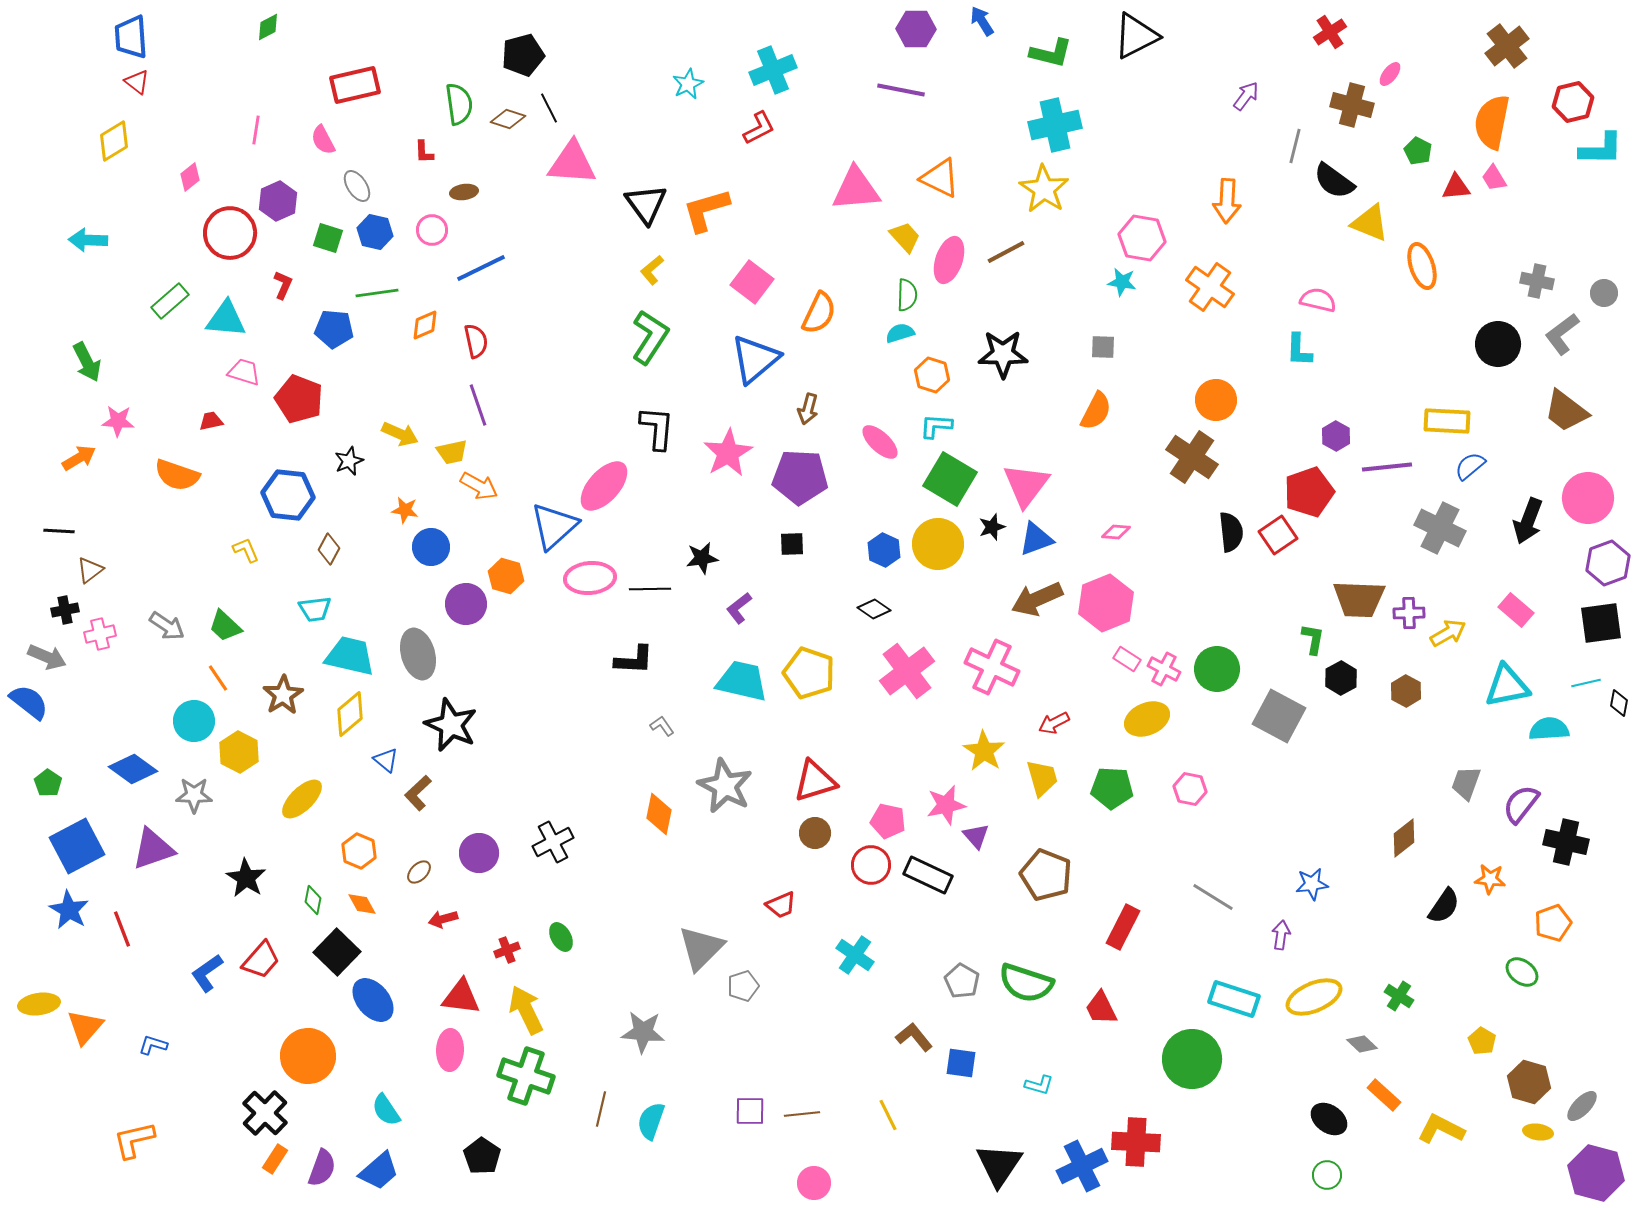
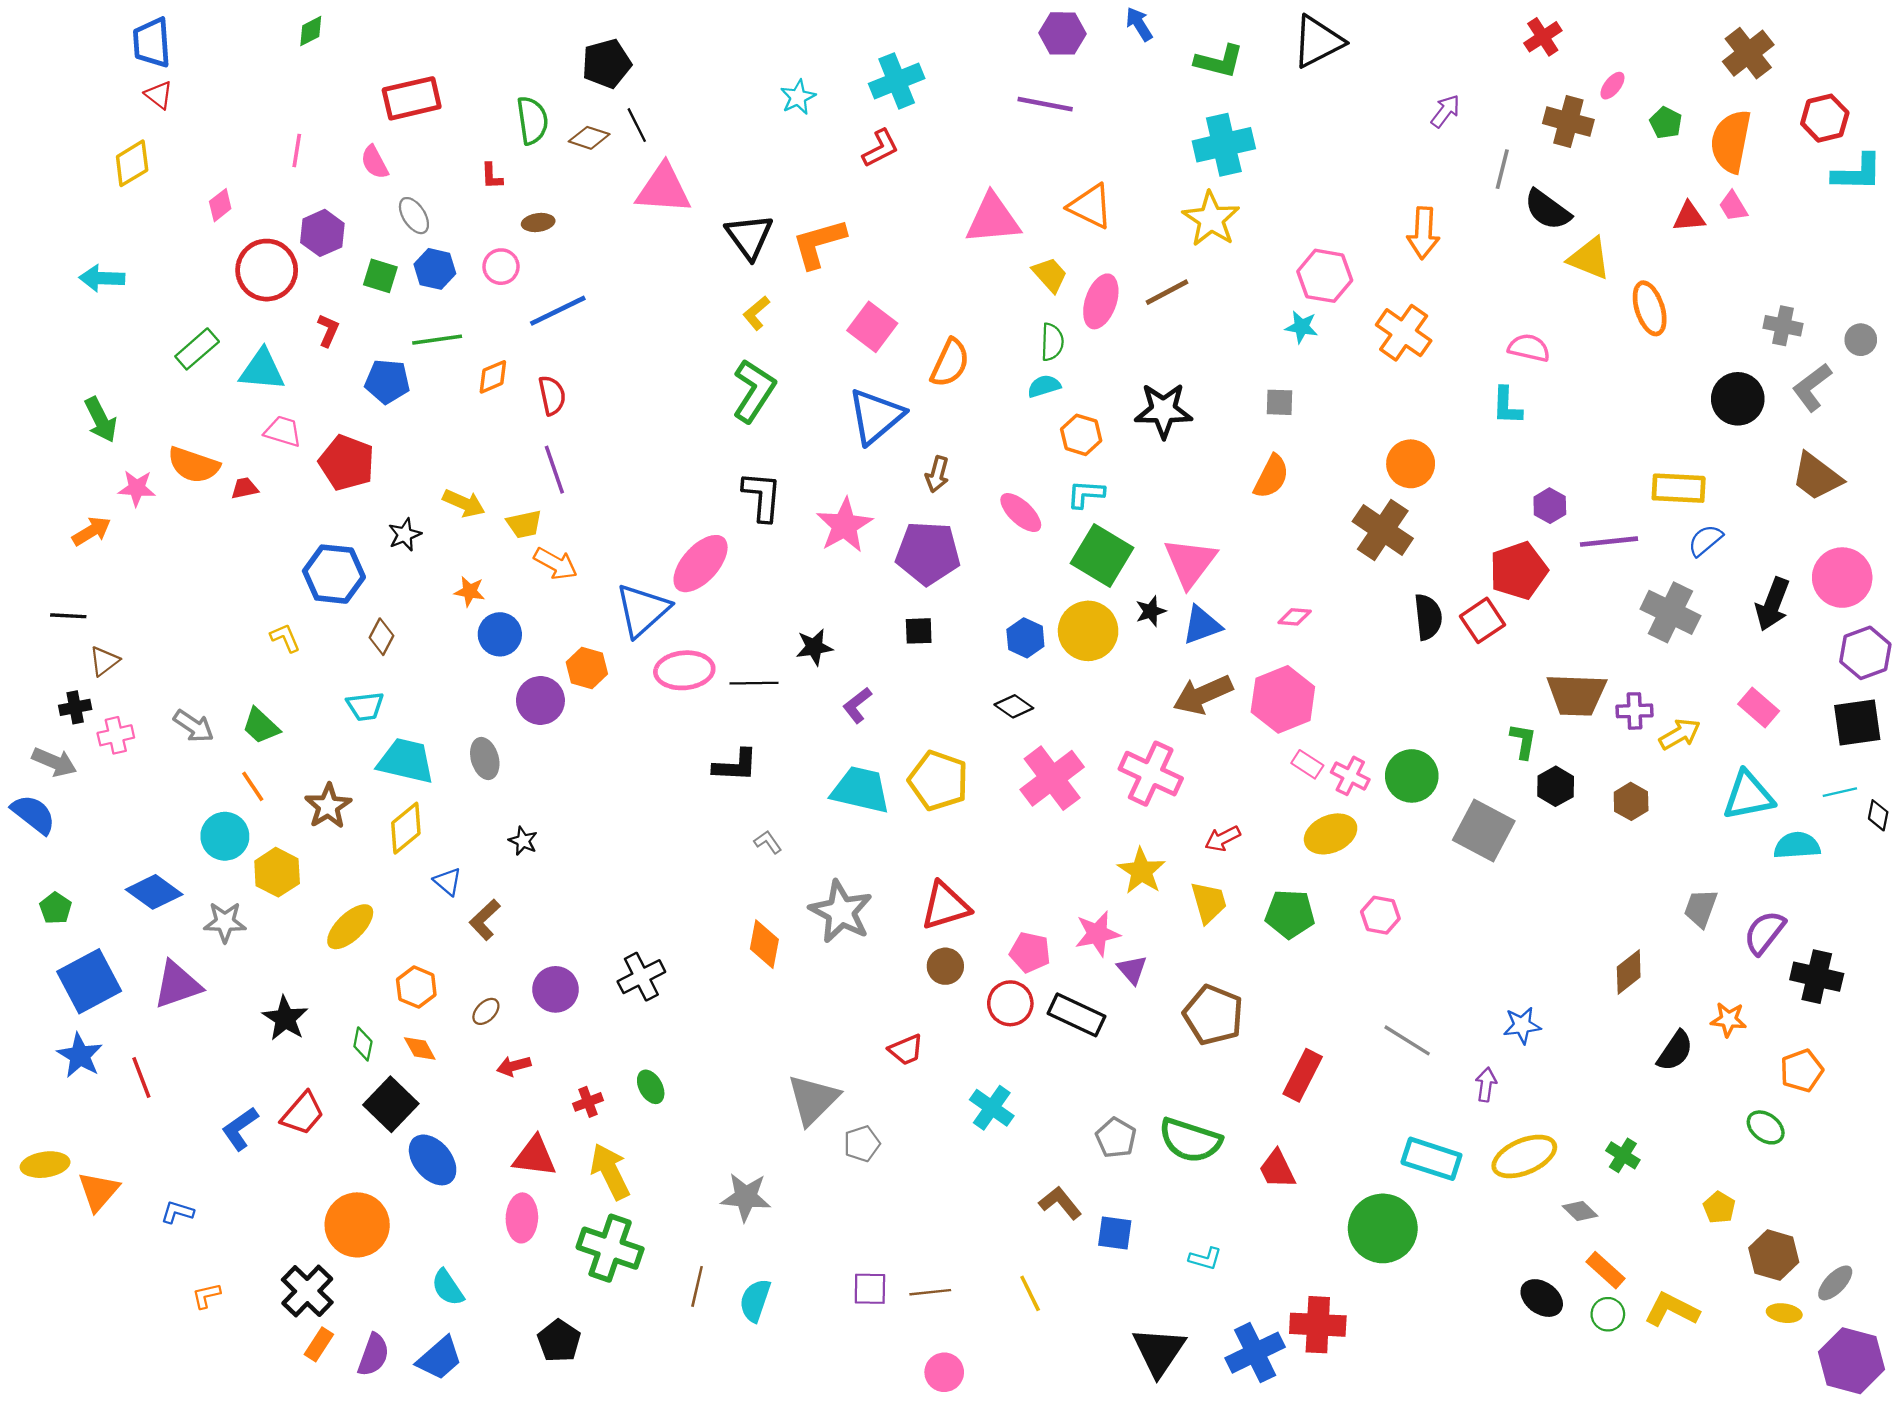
green pentagon: (1418, 151) -> (1666, 123), moved
orange semicircle: (177, 475) -> (194, 465), moved
gray ellipse: (418, 654) -> (485, 759), size x0.7
black star: (451, 725) -> (523, 841), size x0.5
orange L-shape: (134, 1140) -> (206, 1296), moved, size x0.6
green circle: (1327, 1175) -> (1608, 1314), moved

